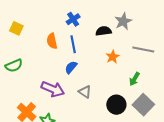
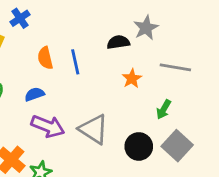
blue cross: (73, 19) -> (20, 18), moved
blue semicircle: (71, 67) -> (35, 94), moved, turned 32
gray triangle: (85, 92) -> (94, 129), size x1.6

